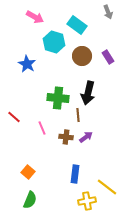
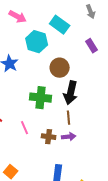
brown circle: (82, 56) -> (60, 68), moved
purple rectangle: (108, 57) -> (92, 46), moved
brown line: (78, 115) -> (69, 118), moved
purple arrow: (86, 137) -> (69, 137), turned 32

